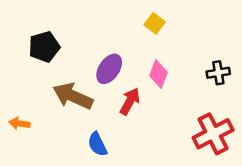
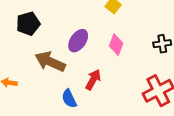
red arrow: (130, 101) -> (93, 80), moved

